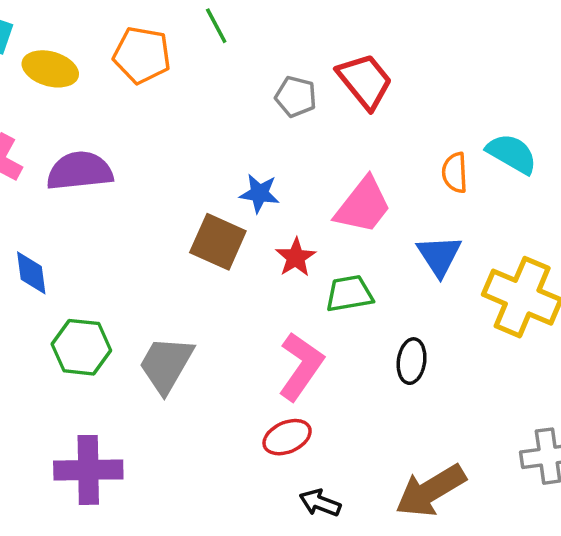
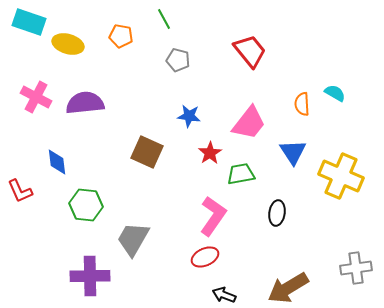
orange pentagon: (142, 55) -> (121, 36), size x0.7
gray pentagon: (296, 97) -> (178, 60), moved
cyan semicircle: (512, 154) -> (335, 93), size x0.7
brown square: (218, 242) -> (147, 152), moved
gray trapezoid: (166, 365) -> (133, 239), moved

